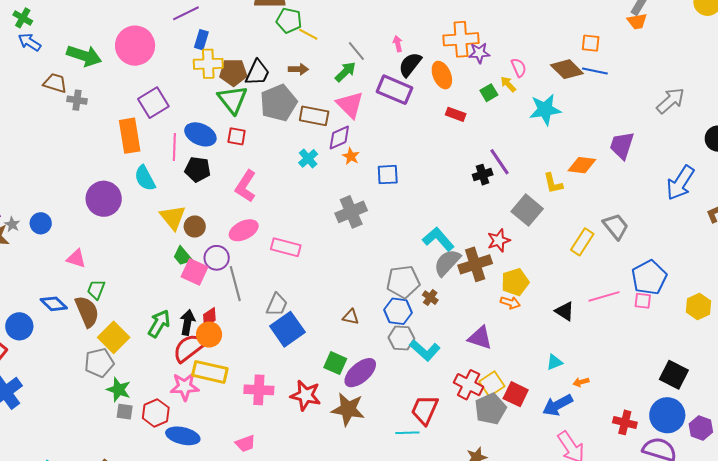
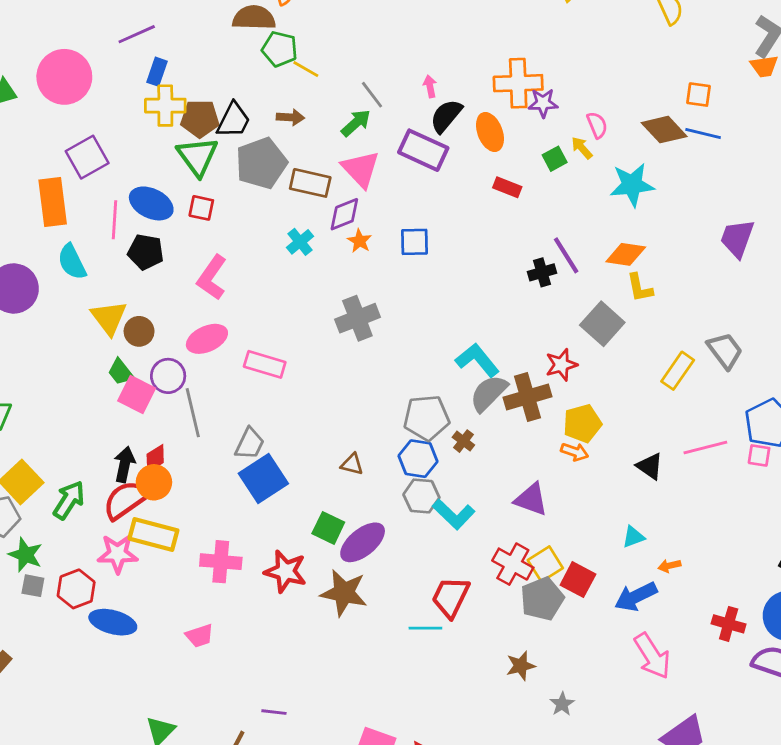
orange diamond: (582, 165) -> (626, 254), moved
blue square: (388, 175) -> (414, 242), moved
green arrow: (159, 324) -> (69, 500), moved

